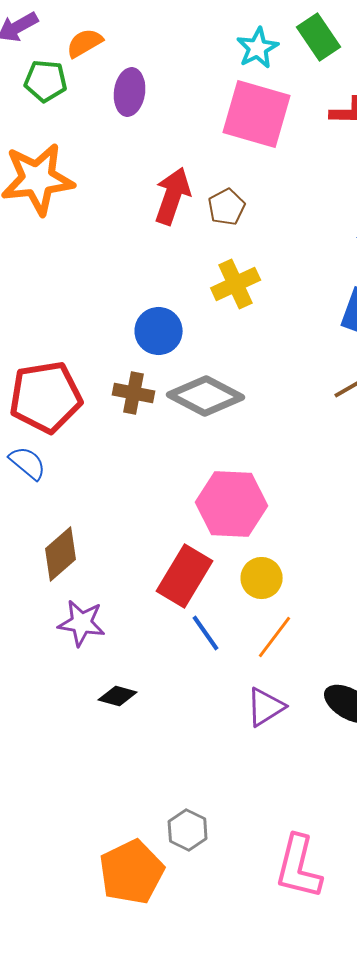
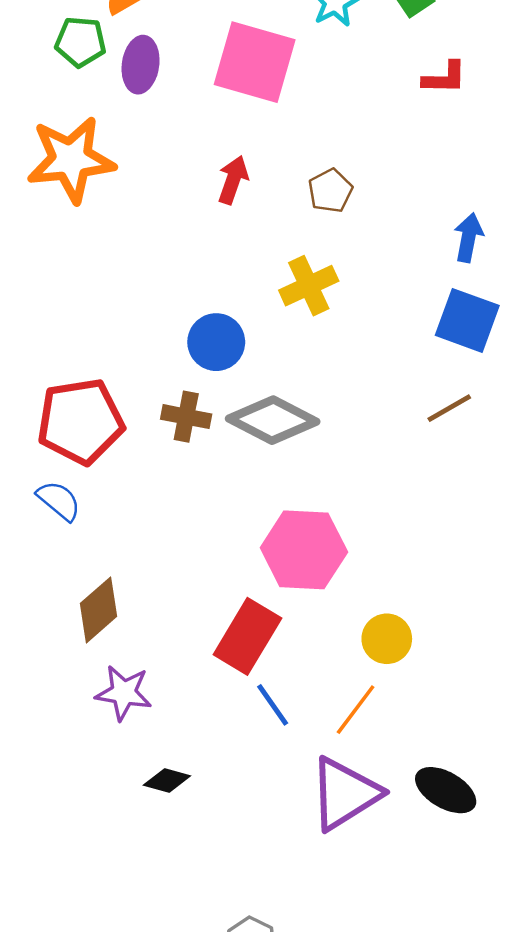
purple ellipse: (130, 92) -> (141, 65), moved
pink square: (257, 114) -> (255, 62), moved
red arrow: (173, 196) -> (233, 180), size x0.7
brown pentagon: (227, 207) -> (330, 191), moved
yellow circle: (262, 578) -> (387, 639), moved
purple triangle: (266, 707) -> (345, 794), size x1.6

